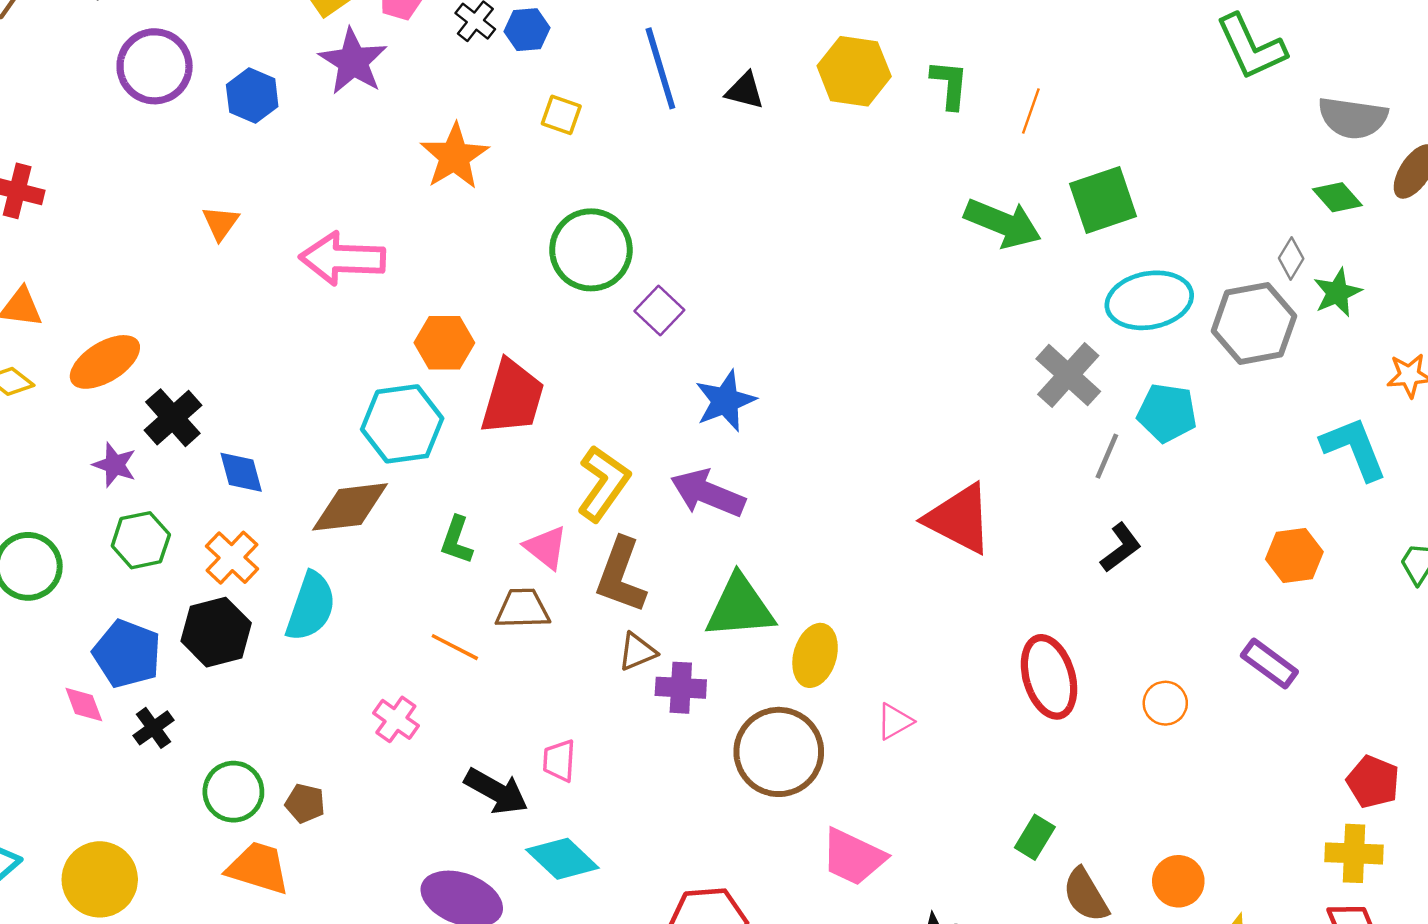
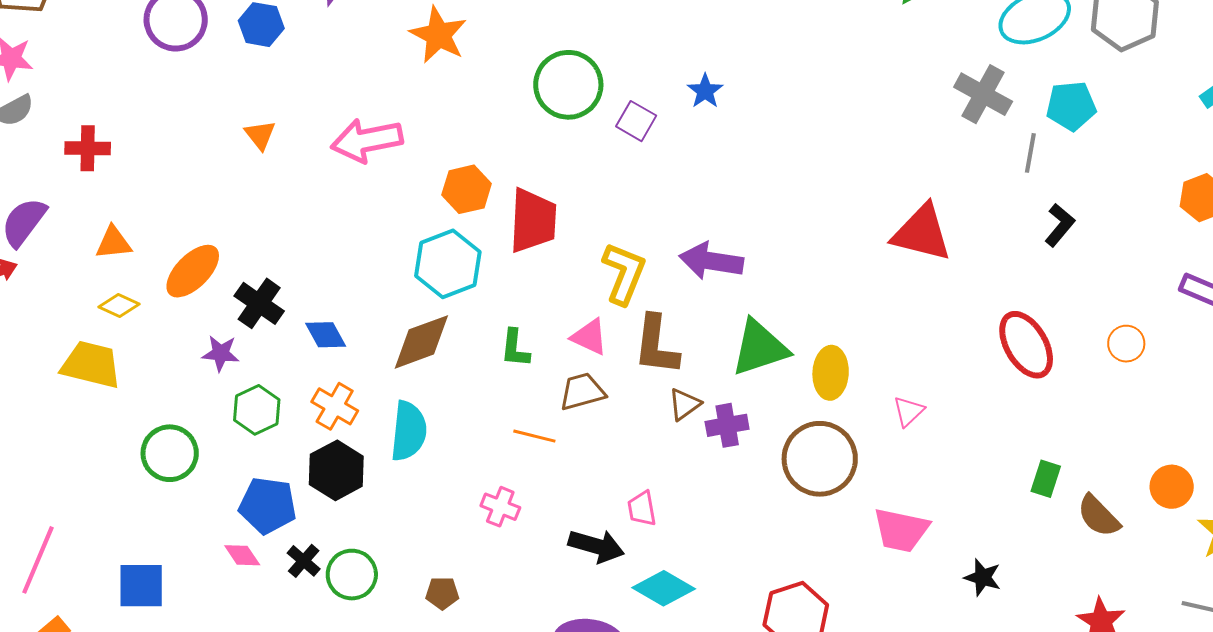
blue star: (725, 401) -> (705, 91), moved, size x0.7
green circle: (233, 792) -> (352, 575), moved

